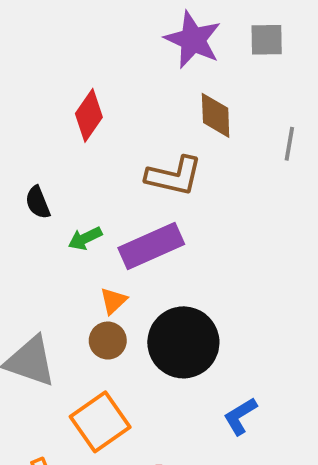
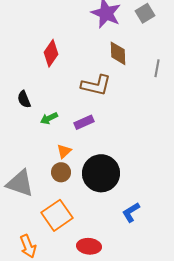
gray square: (267, 40) -> (145, 13), turned -30
purple rectangle: (151, 246) -> (84, 122), size x0.6

